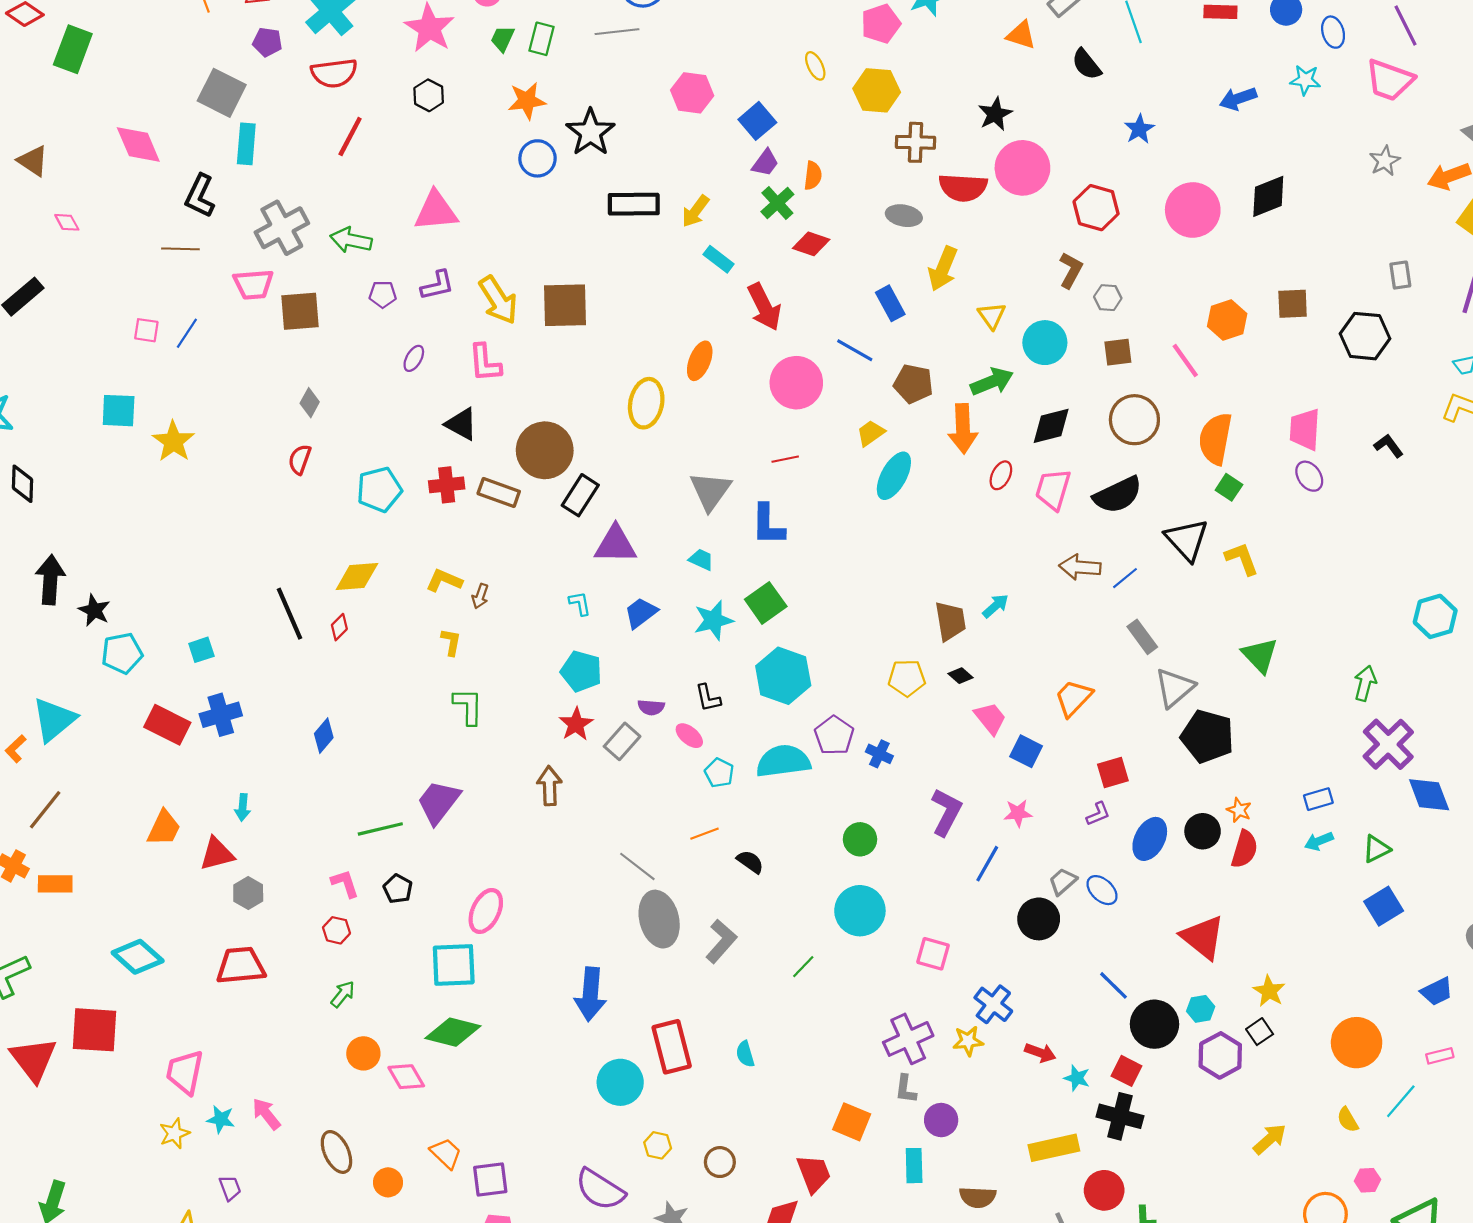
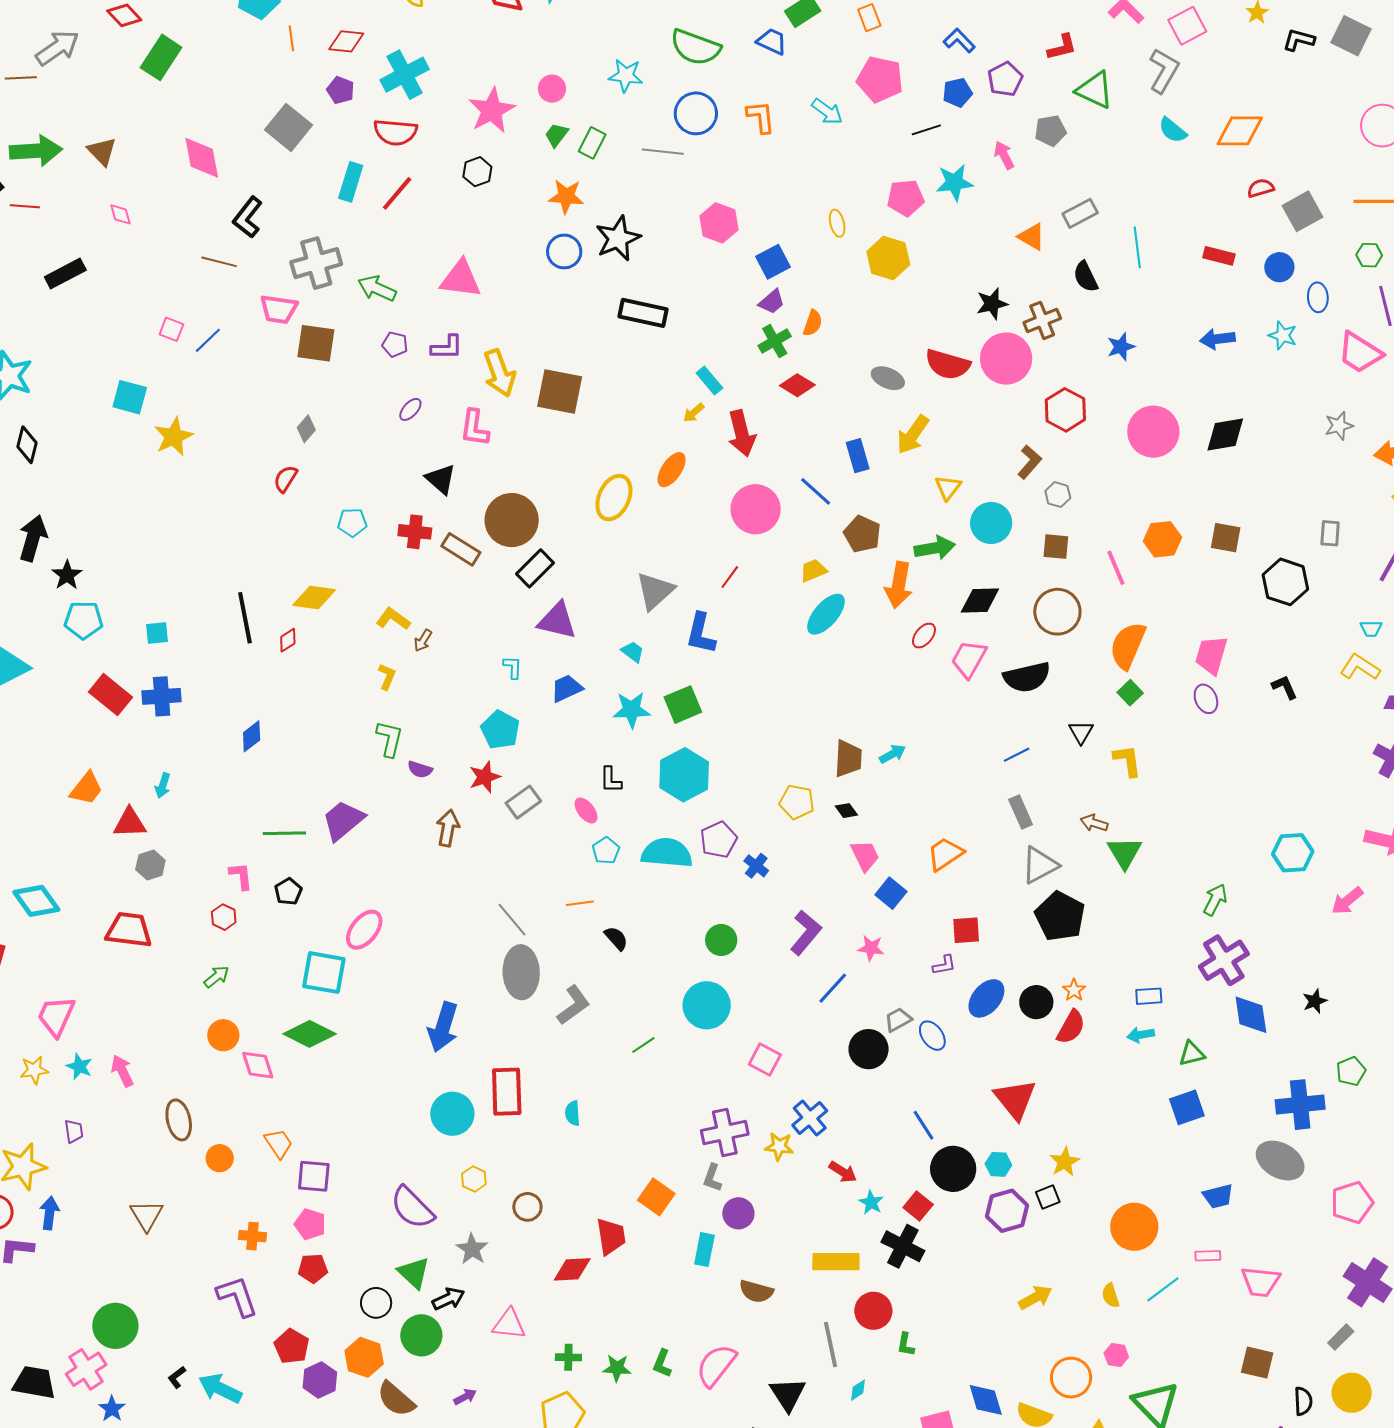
brown cross: (915, 142) -> (1042, 320), moved, turned -36
cyan rectangle: (246, 144) -> (351, 182), moved
yellow arrow: (695, 211) -> (694, 413), moved, size x0.7
red line: (785, 459) -> (730, 577), turned -55
cyan pentagon: (379, 490) -> (352, 522), size x0.7
black triangle: (1187, 540) -> (1081, 732), size x0.6
brown arrow: (1080, 567) -> (1094, 823), moved, size x0.7
purple semicircle: (651, 707) -> (420, 769), moved

